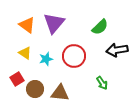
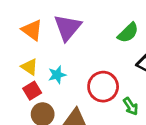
red circle: (74, 56) -> (103, 87), moved
red square: (17, 79) -> (32, 91), moved

